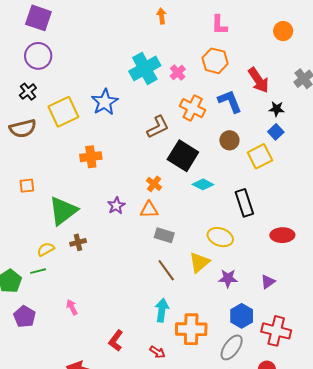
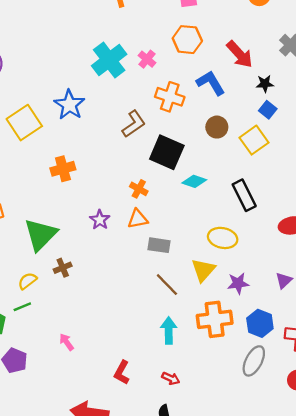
orange cross: (191, 329) -> (215, 319), moved

